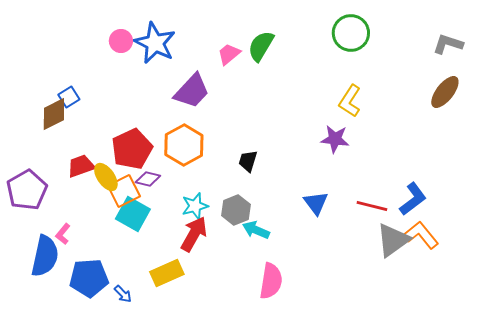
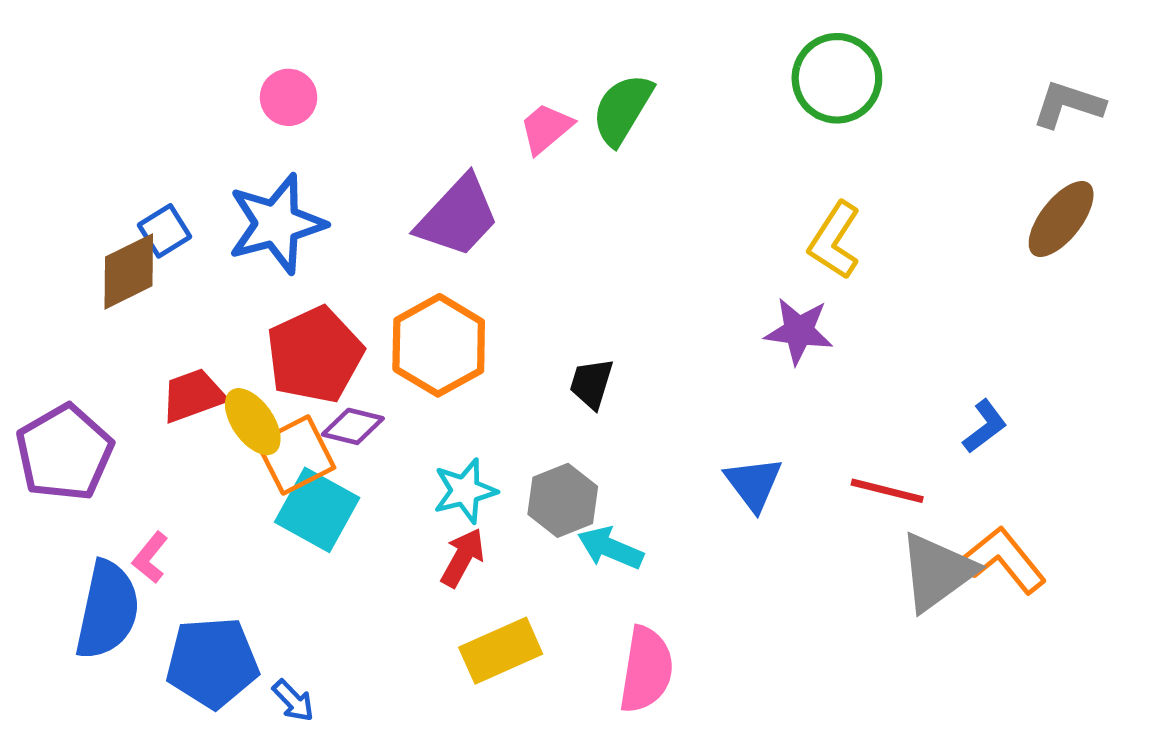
blue star: (155, 43) -> (277, 224), moved, turned 30
blue L-shape: (413, 199) -> (985, 426), moved, size x0.7
red arrow: (194, 234) -> (463, 558), size x0.7
yellow rectangle: (167, 273) -> (501, 651), moved

